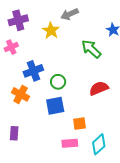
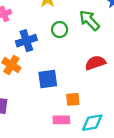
green circle: (58, 82) -> (60, 30), moved
cyan diamond: (99, 144) -> (92, 123), turned 30

